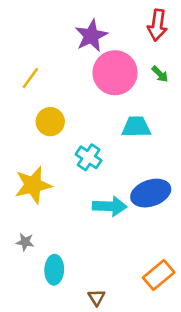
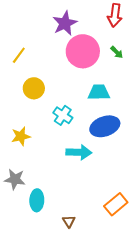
yellow star: (33, 185) -> (21, 136), size x0.7
blue ellipse: (151, 193) -> (105, 126), moved
gray star: (25, 242) -> (15, 179), size x1.5

